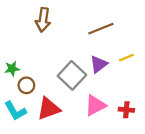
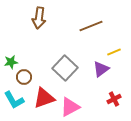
purple triangle: (99, 64) -> (101, 69), moved
pink triangle: (95, 105) -> (70, 107), moved
red cross: (126, 110) -> (114, 99), turned -32

